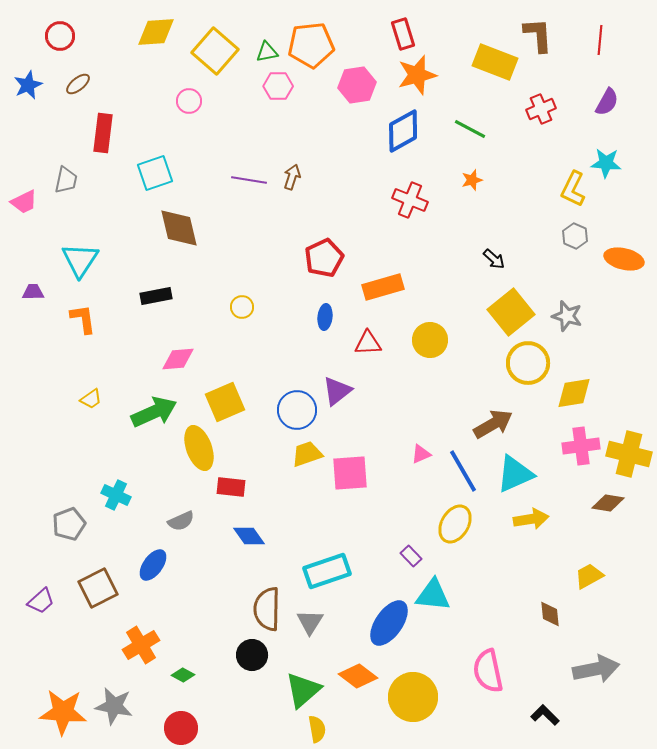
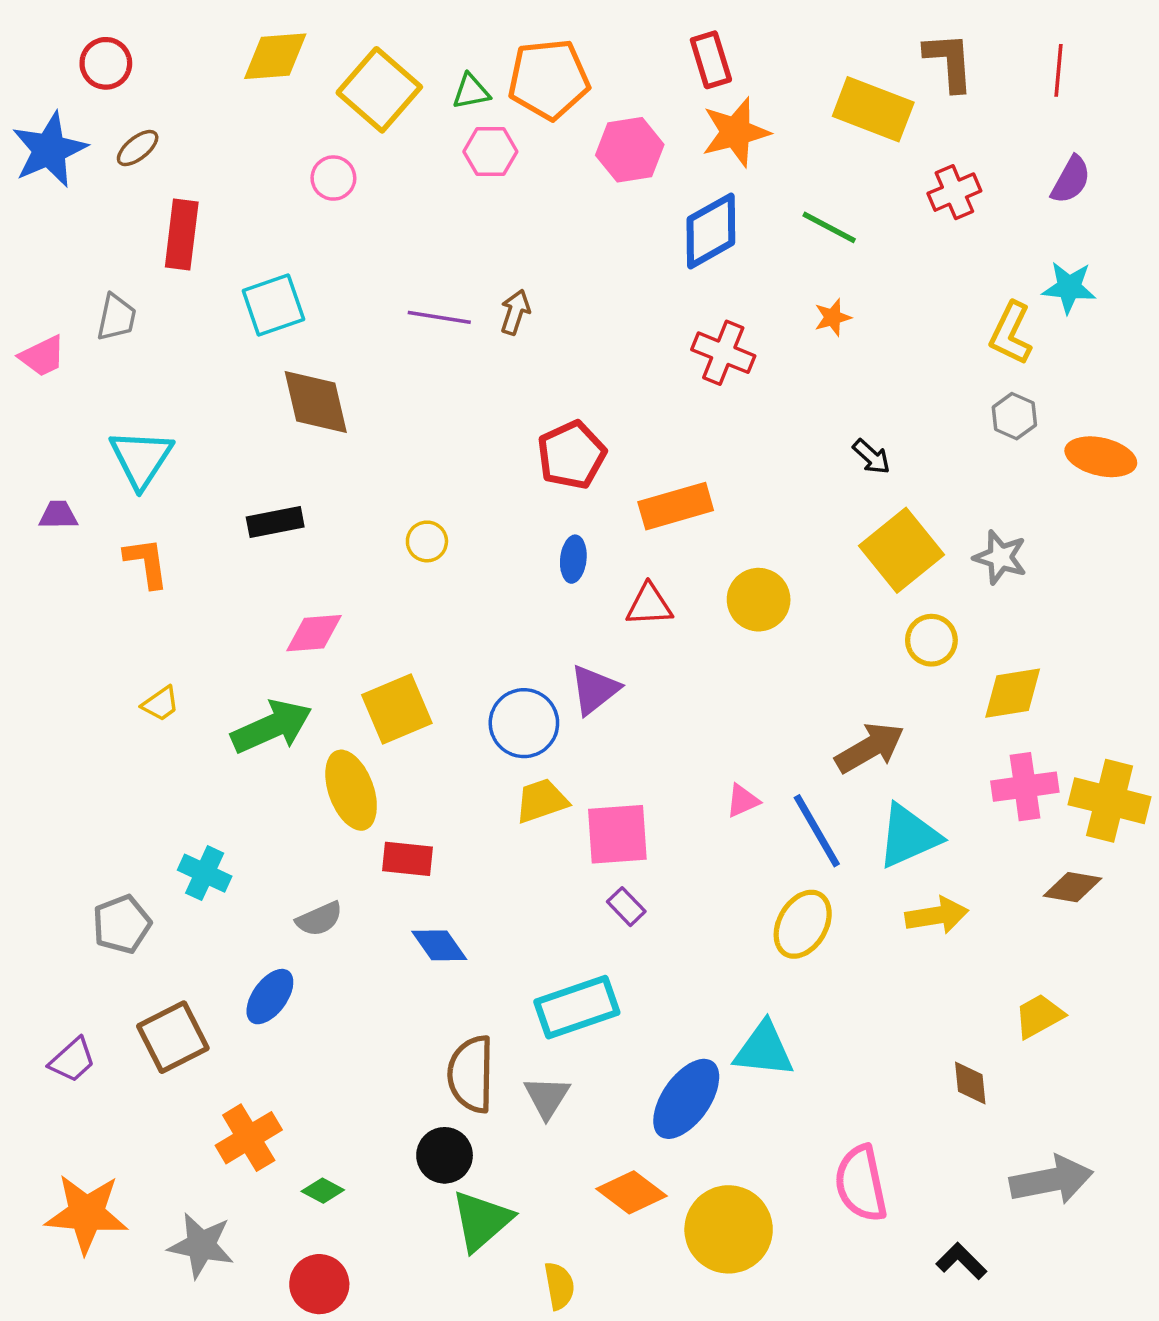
blue star: (28, 85) -> (49, 150), size x1.5
yellow circle: (528, 363) -> (931, 640), size x0.7
purple rectangle: (411, 556) -> (626, 907), moved
green triangle: (303, 690) -> (482, 1221), moved
orange star: (63, 712) -> (86, 1214), moved

